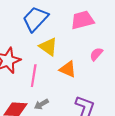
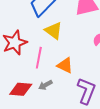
orange triangle: (68, 69) -> (65, 65), moved

